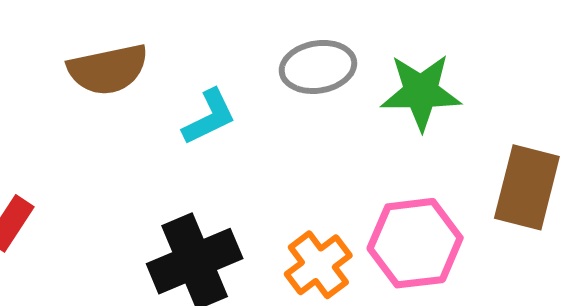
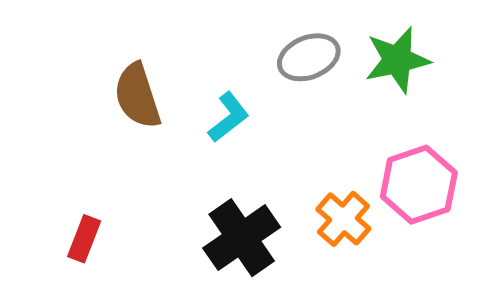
brown semicircle: (108, 69) -> (137, 96), turned 96

